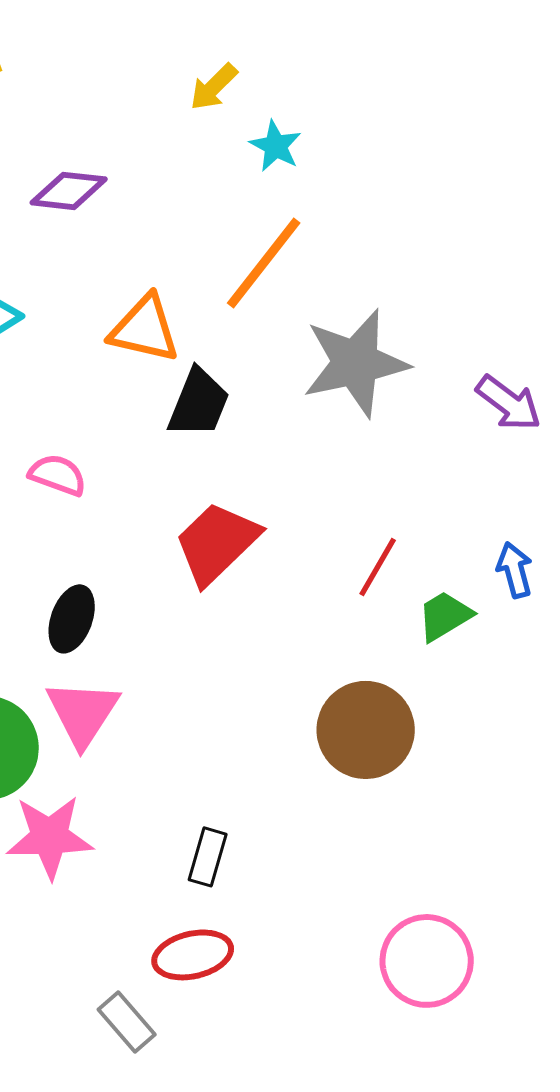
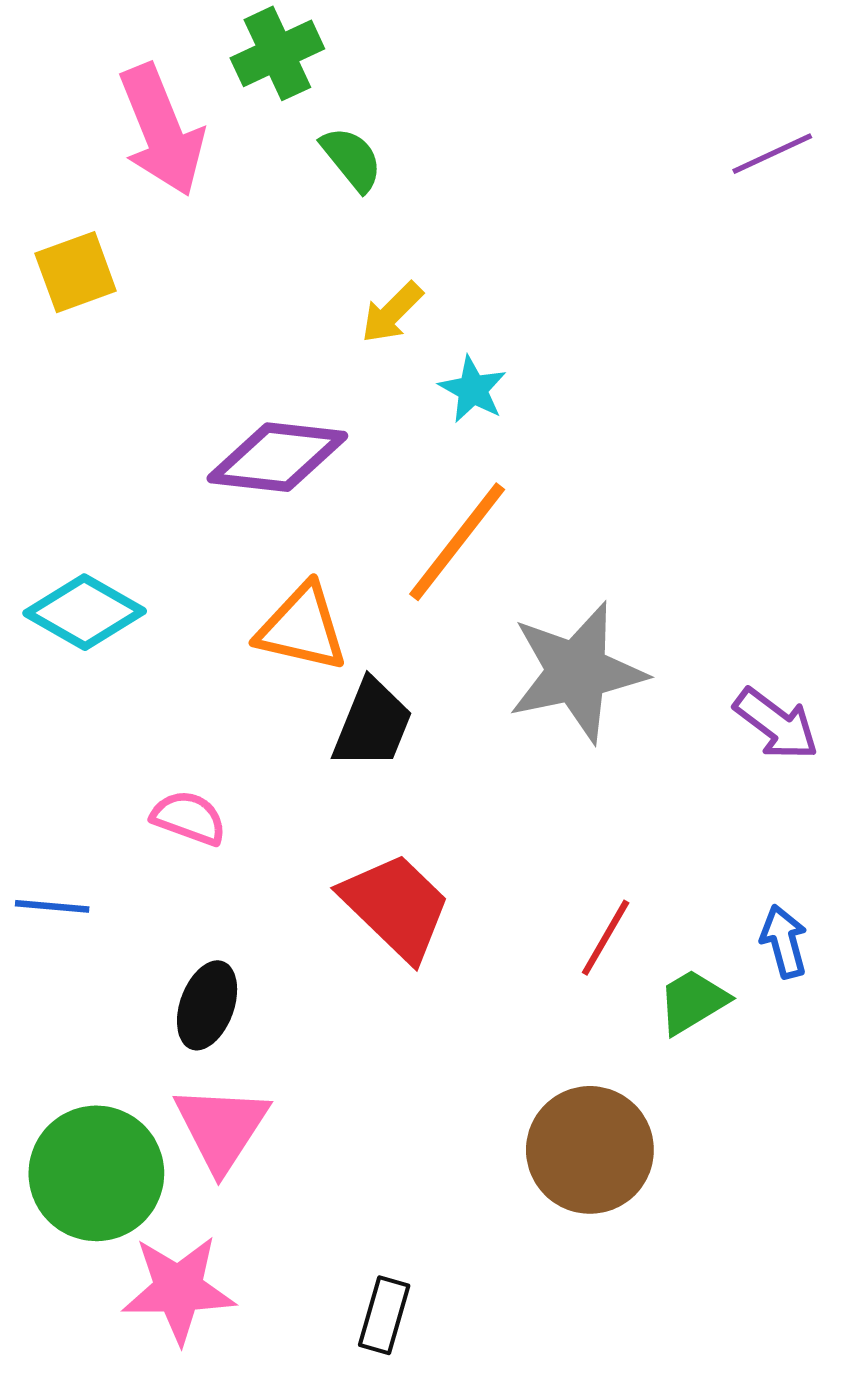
purple diamond: (69, 191) -> (277, 457), moved, size x1.4
red trapezoid: (217, 543) -> (396, 906), turned 88

